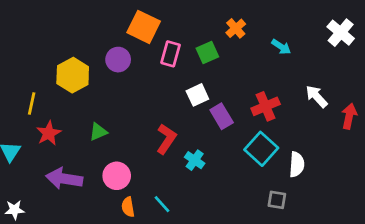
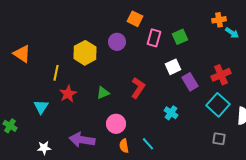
orange square: (144, 27) -> (135, 19), size x0.7
orange cross: (236, 28) -> (219, 20), moved, turned 32
red L-shape: (166, 139) -> (138, 88), moved
purple arrow: (64, 179) -> (82, 140), moved
gray square: (277, 200) -> (219, 139), moved

